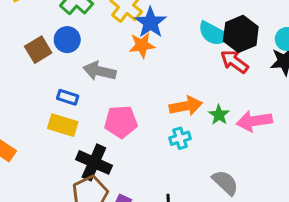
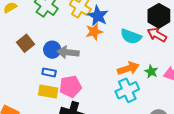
cyan semicircle: (214, 34) -> (131, 36), moved
blue circle: (67, 40) -> (52, 50), moved
pink pentagon: (121, 122) -> (70, 87), moved
cyan cross: (180, 138) -> (127, 90), size x1.6

